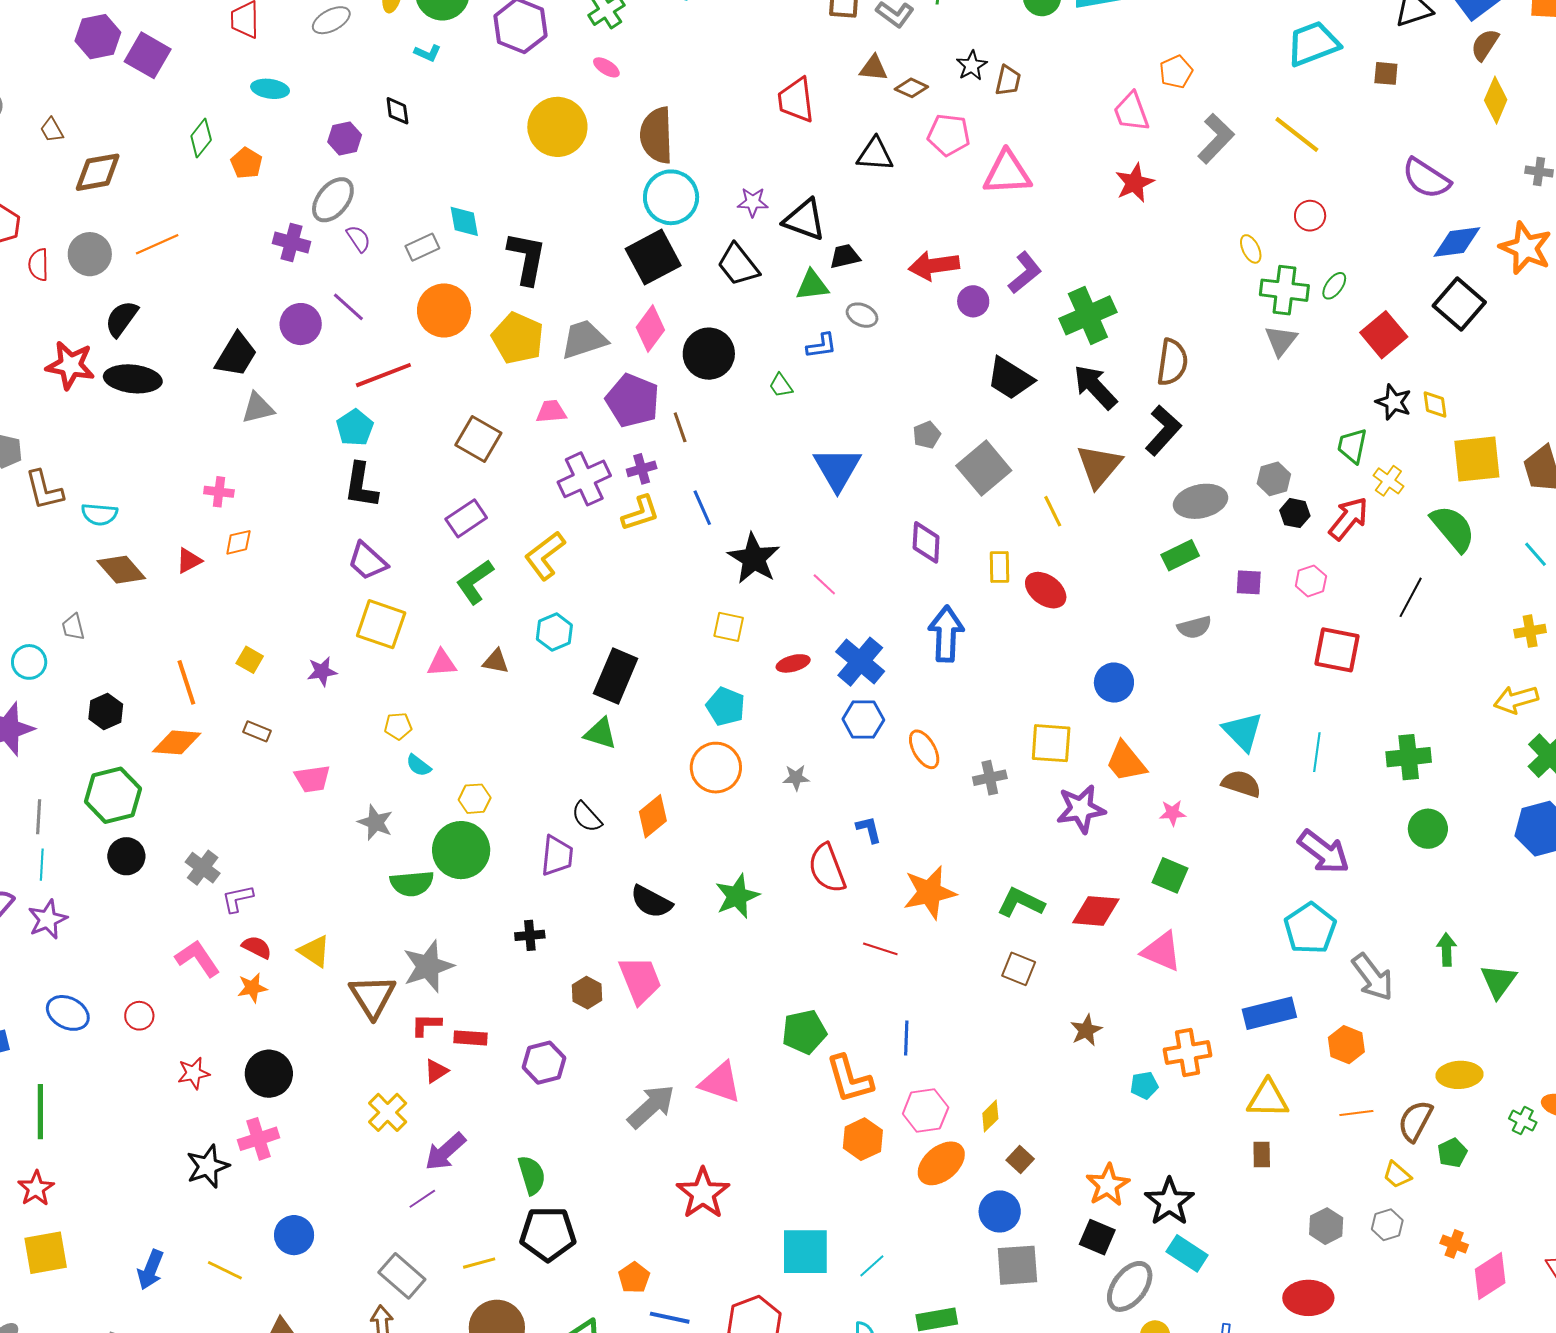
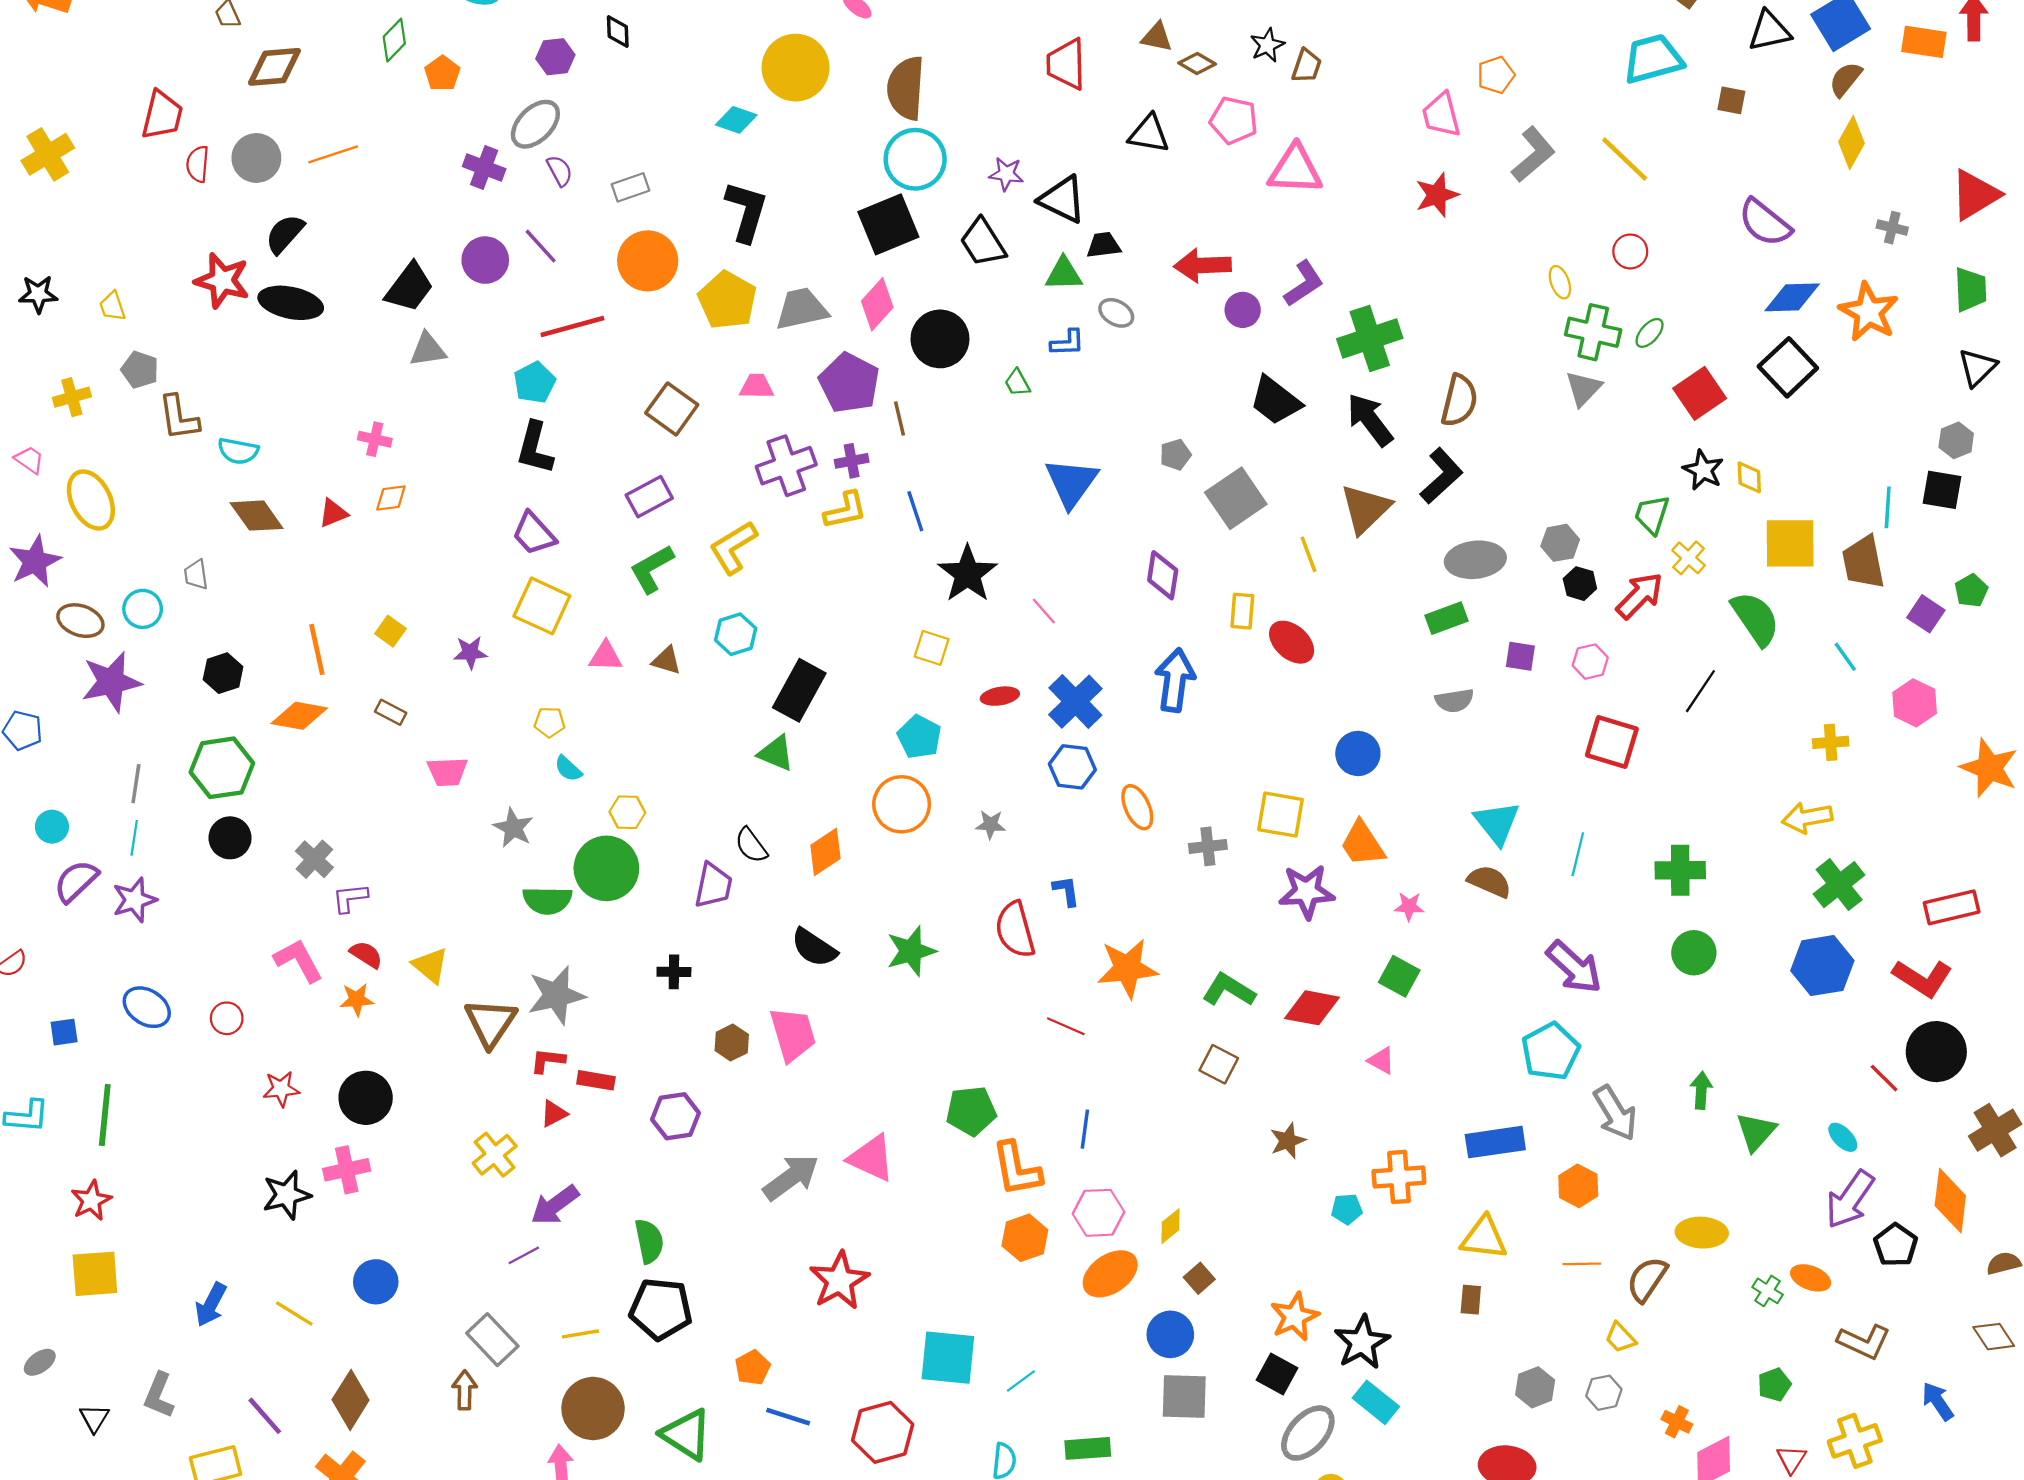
cyan diamond: (464, 221) -> (736, 120), moved, turned -66
pink triangle: (1162, 951) -> (1381, 1061), size x0.6
green pentagon: (1452, 1153) -> (1774, 1385), moved

